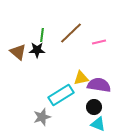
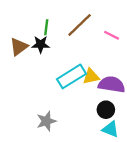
pink line: (99, 42) -> (112, 35), turned 40
brown triangle: (18, 52) -> (19, 47), turned 42
cyan rectangle: (61, 95) -> (72, 76), moved

